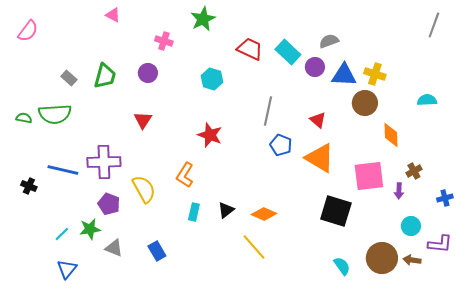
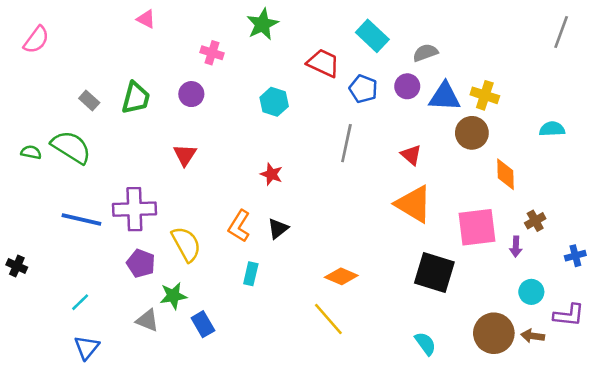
cyan rectangle: (288, 52) -> (372, 36), moved
green semicircle: (55, 114) -> (71, 147), turned -144
red star: (210, 135) -> (271, 174), size x0.7
blue pentagon: (281, 145) -> (363, 89), moved
black cross: (29, 186) -> (17, 266), moved
black triangle: (226, 210) -> (278, 229), moved
green star: (90, 229) -> (173, 296), moved
cyan semicircle: (342, 266) -> (425, 344), moved

